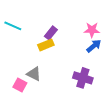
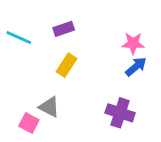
purple rectangle: (51, 33) -> (64, 29), moved, turned 32
yellow rectangle: (46, 45) -> (67, 65), turned -35

